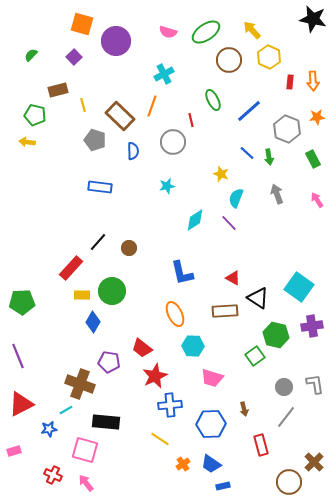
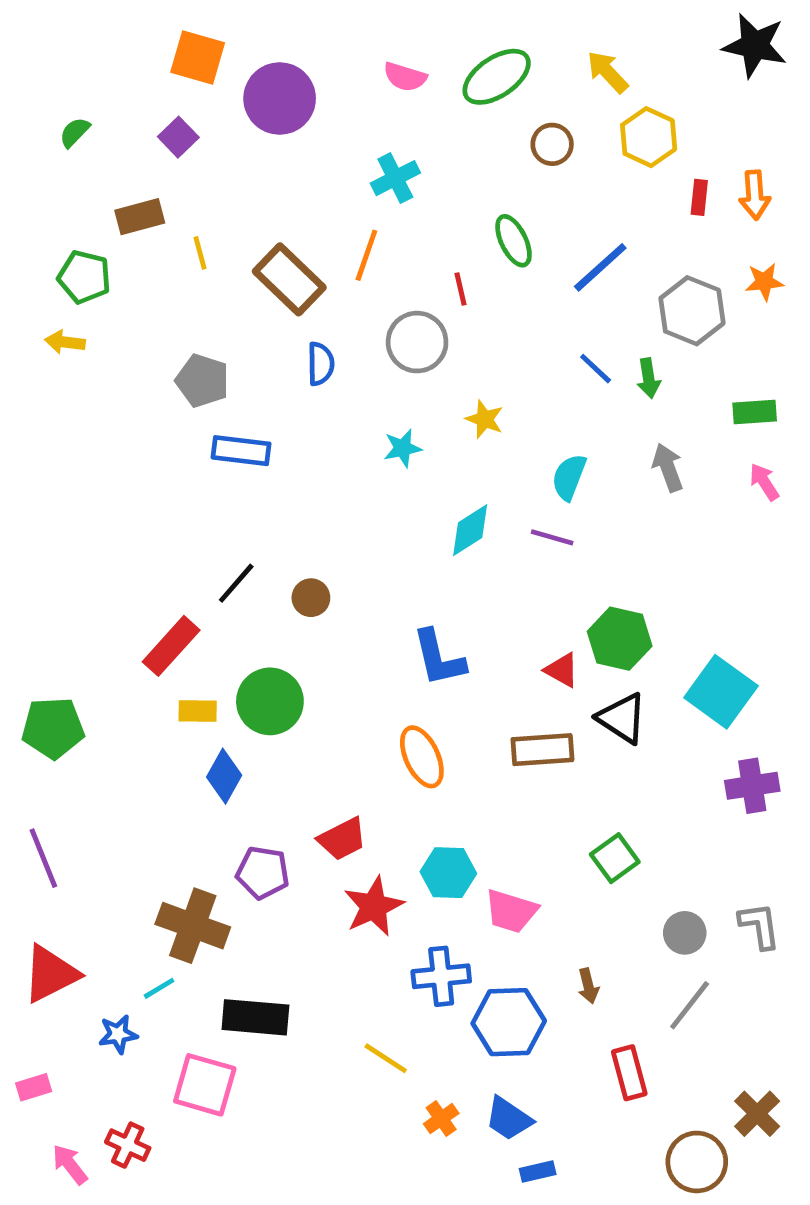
brown circle: (229, 60) -> (552, 144), size x0.7
gray pentagon: (95, 140) -> (202, 381), moved
green rectangle: (313, 159) -> (755, 412), moved, turned -66
yellow star: (221, 174) -> (485, 419), moved
purple line: (229, 223) -> (552, 537), turned -30
green hexagon: (276, 335) -> (620, 639), moved
cyan hexagon: (193, 346) -> (448, 873), moved
red trapezoid: (142, 348) -> (342, 839), turned -65
blue cross: (170, 405) -> (441, 976), moved
pink arrow: (86, 483) -> (70, 1164), moved

